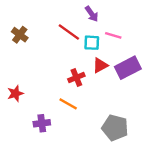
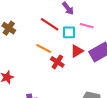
red cross: (76, 78) -> (57, 62), turned -32
orange line: (68, 104) -> (44, 49), moved

